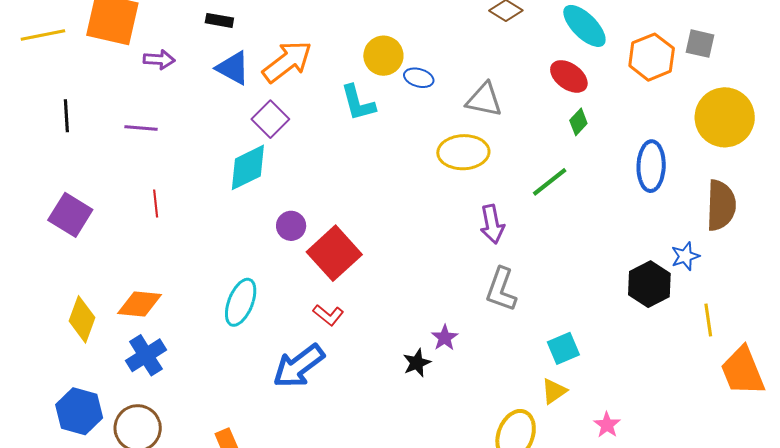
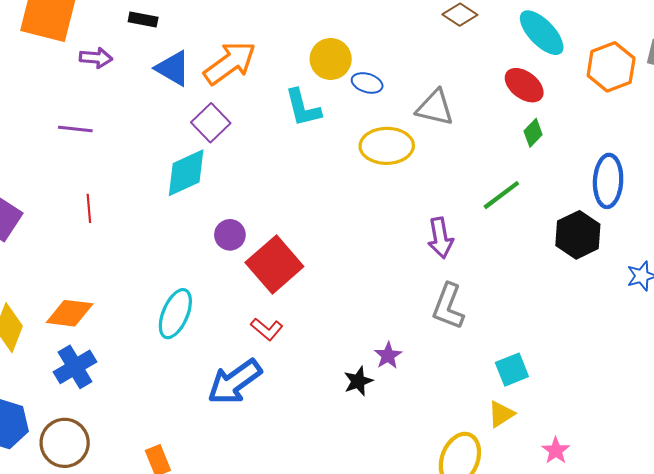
black rectangle: (219, 20) -> (143, 19), moved
yellow ellipse: (463, 152) -> (387, 146), moved
black hexagon: (649, 284) -> (578, 235), moved

